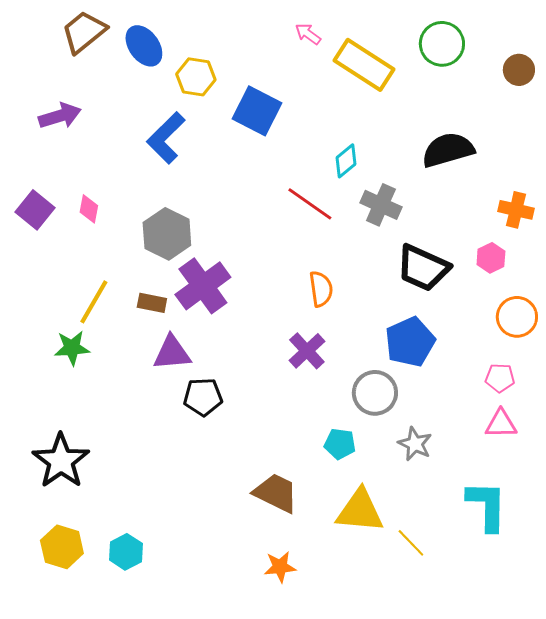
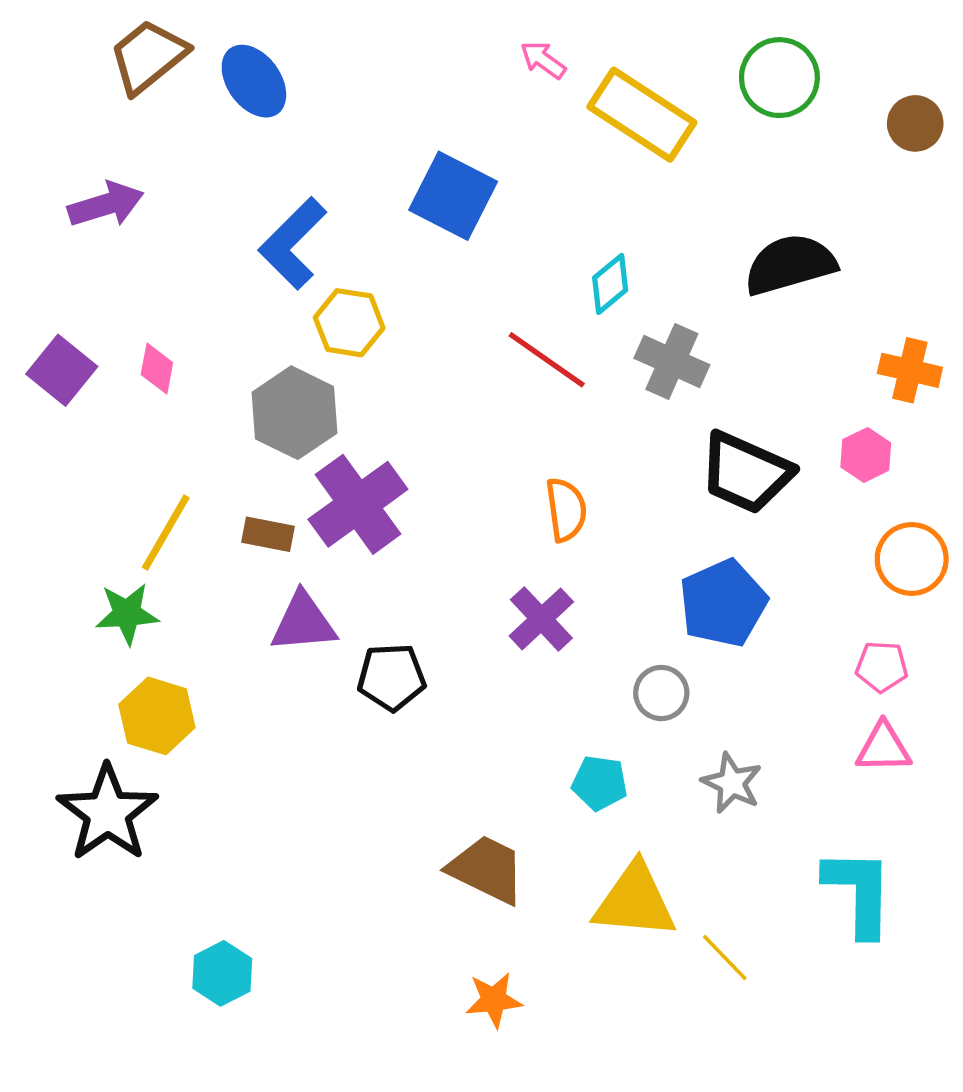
yellow hexagon: (196, 77) -> (349, 323), moved
gray circle: (375, 393) -> (661, 693), size x0.7
black pentagon: (203, 397) -> (391, 677), moved
yellow hexagon: (62, 547) -> (157, 716), moved

